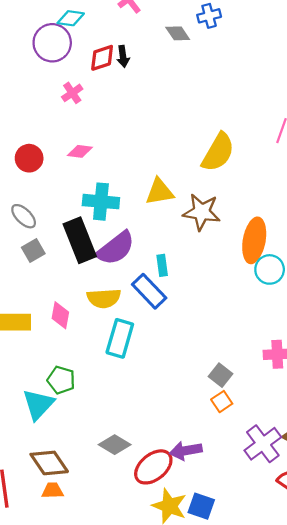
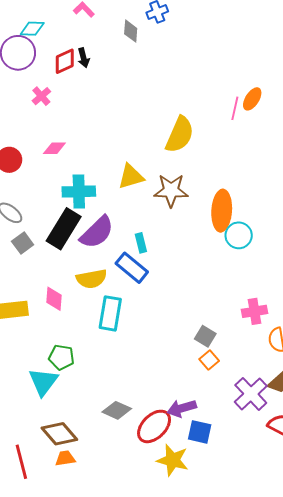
gray diamond: (178, 33) -> (131, 31), turned 45
black rectangle: (80, 240) -> (64, 229), turned 60
blue square: (201, 506) -> (200, 432), moved

